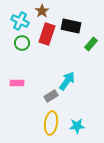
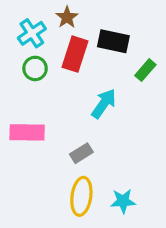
cyan cross: (20, 21) -> (32, 33), turned 30
cyan arrow: (67, 81) -> (104, 104), moved
pink rectangle: (17, 83) -> (27, 132), size x1.5

